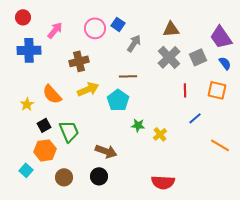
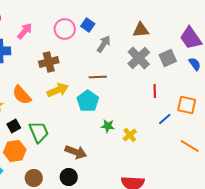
orange square: (217, 90) -> (187, 105), moved

